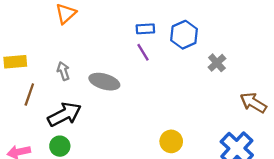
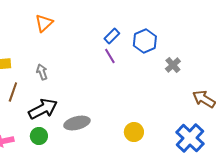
blue rectangle: (145, 29) -> (112, 36), turned -42
gray ellipse: (104, 82) -> (77, 123), moved, turned -30

